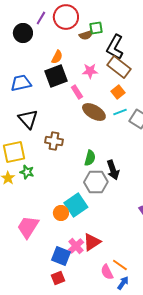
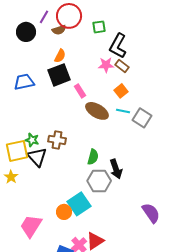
brown semicircle: (86, 35) -> (59, 30), moved
brown rectangle: (119, 67) -> (122, 66), size x0.6
pink star: (90, 71) -> (106, 65), moved
cyan line: (120, 112) -> (123, 111), turned 32
black triangle: (28, 119) -> (37, 157), moved
green star: (27, 172) -> (32, 140), moved

